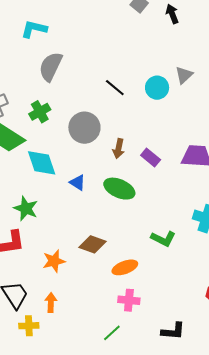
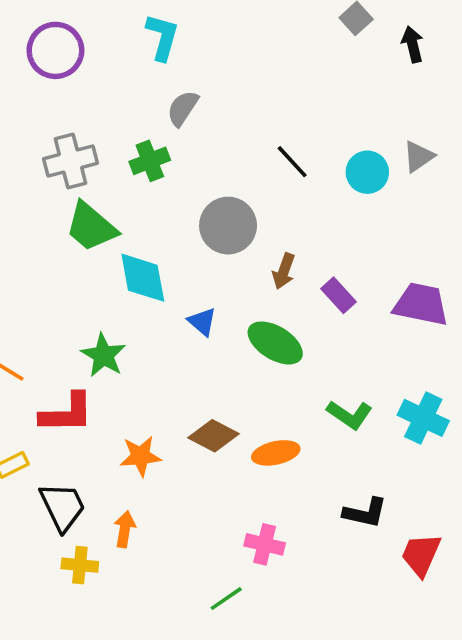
cyan L-shape: (34, 29) -> (162, 37), turned 84
gray semicircle: (51, 67) -> (183, 108), size x0.7
green cross: (40, 112) -> (150, 161), moved
green L-shape: (163, 239) -> (350, 415), moved
orange ellipse: (125, 267) -> (276, 453), moved
black L-shape: (173, 331) -> (365, 513), moved

